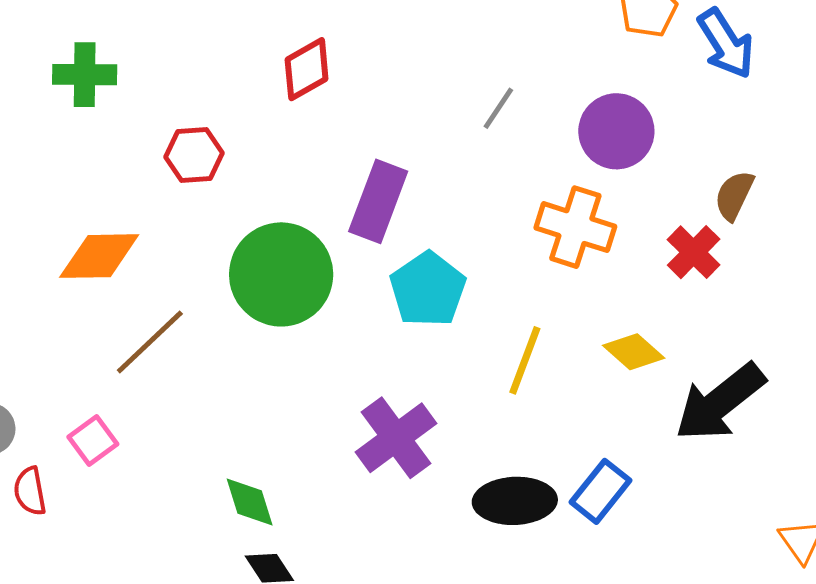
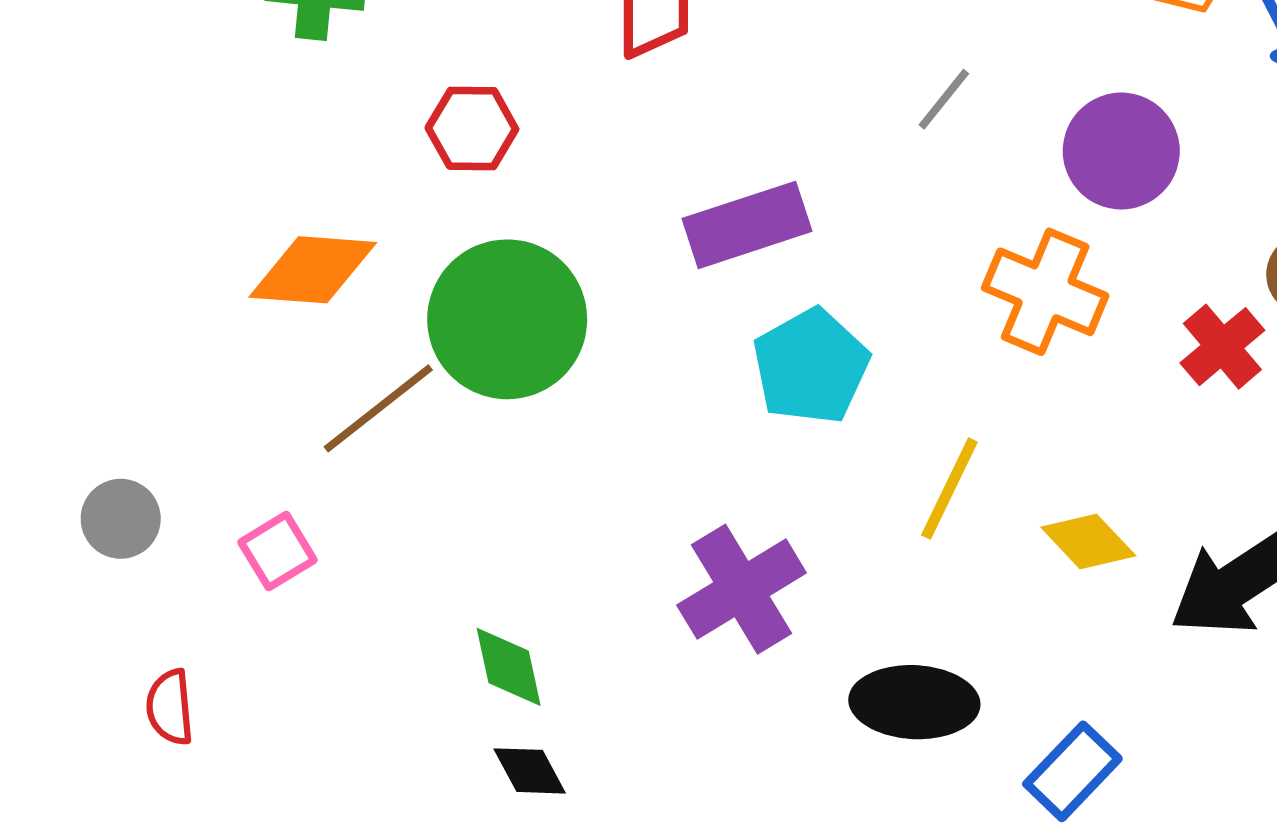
purple rectangle: (378, 201) -> (747, 225), turned 46
green circle: (281, 274) -> (507, 319), moved
yellow diamond: (634, 352) -> (1088, 541), moved
red semicircle: (30, 491) -> (170, 707), moved
blue rectangle: (600, 491) -> (1072, 771), moved

